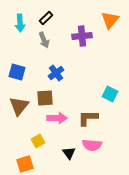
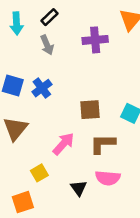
blue cross: (56, 73) -> (42, 88), moved
brown square: (45, 98) -> (90, 110), moved
pink arrow: (57, 118) -> (63, 144), turned -48

